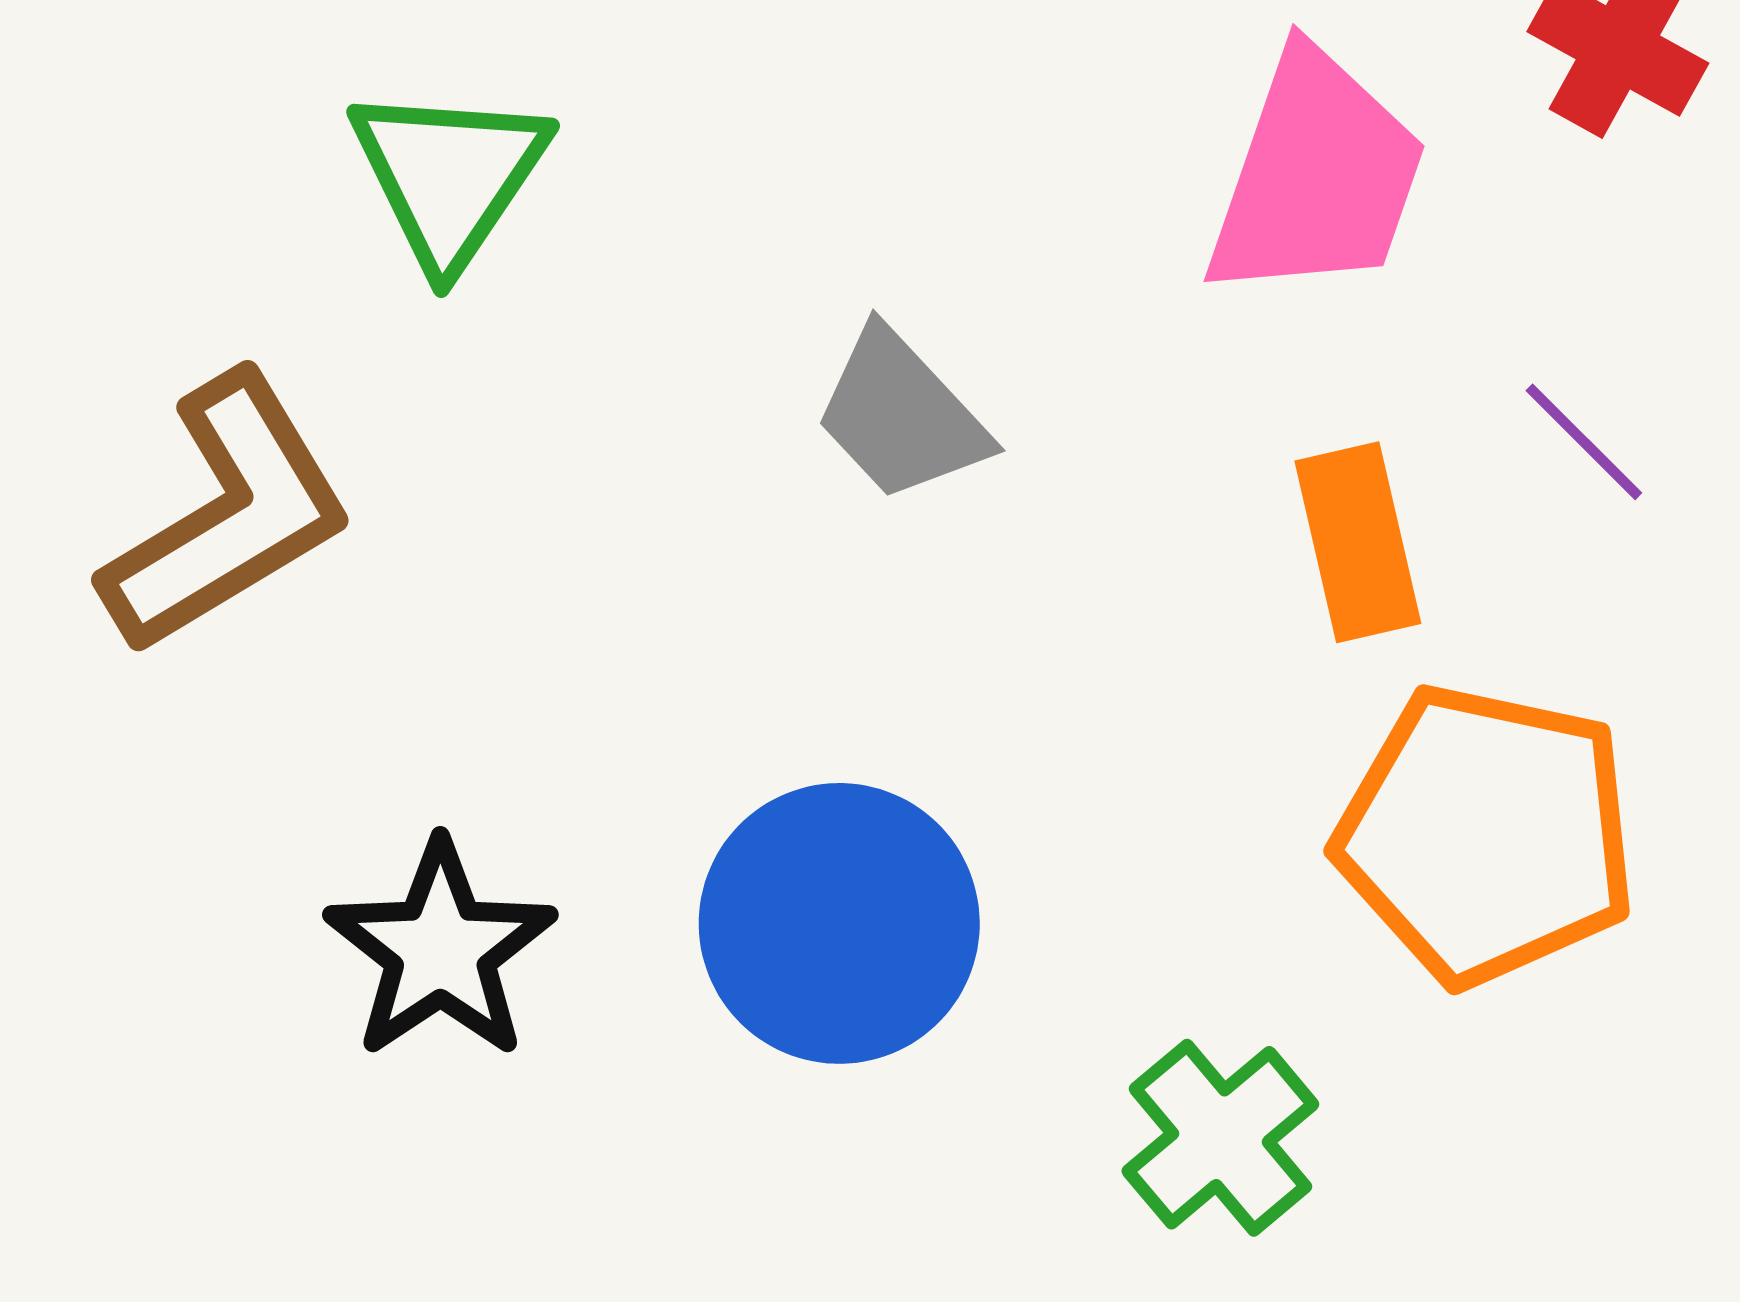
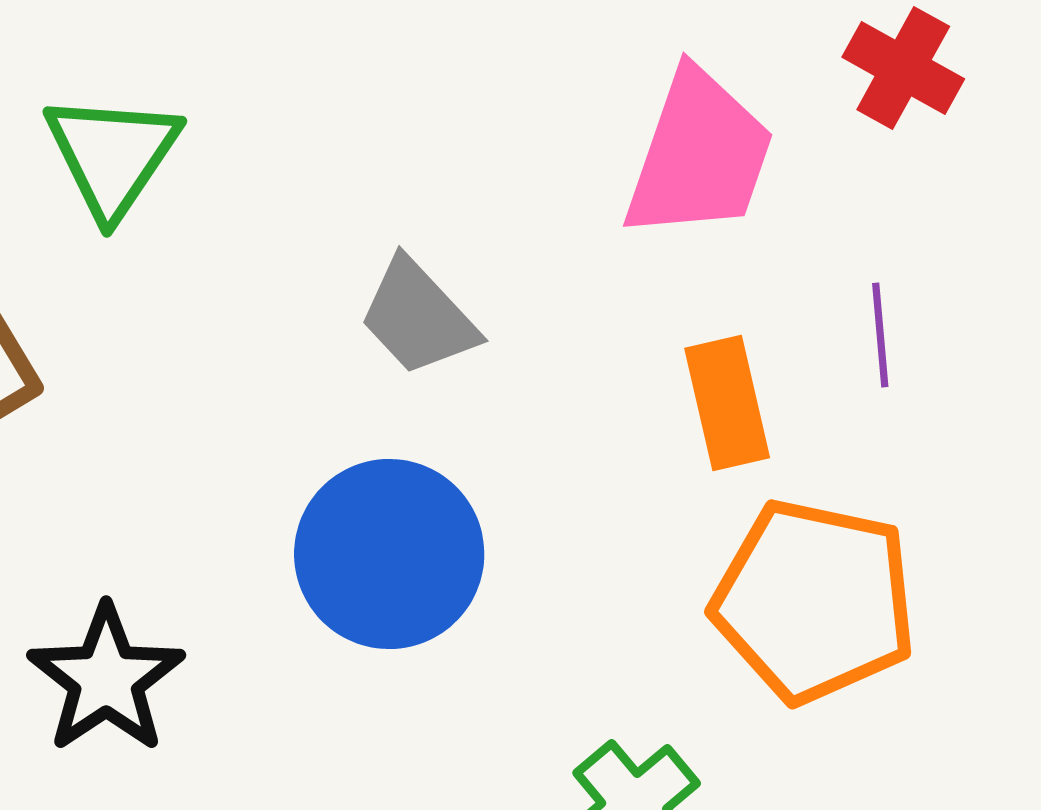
purple line: (1584, 442) -> (880, 335), turned 40
blue circle: (839, 923) -> (389, 554), moved

